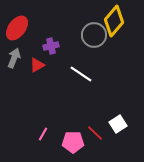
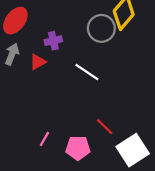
white square: (118, 124) -> (133, 150), moved, size x1.6
red line: (95, 133) -> (105, 127), moved

